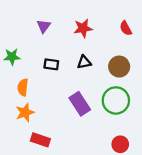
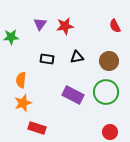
red star: (83, 28) -> (65, 26), moved
green star: (12, 57) -> (11, 37), moved
purple rectangle: (80, 104) -> (73, 95), turned -30

